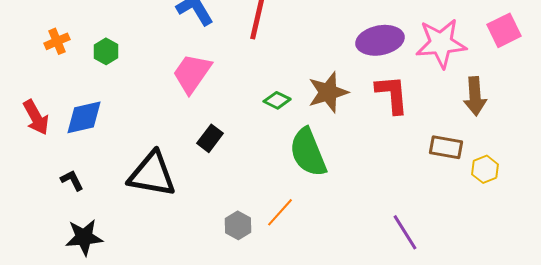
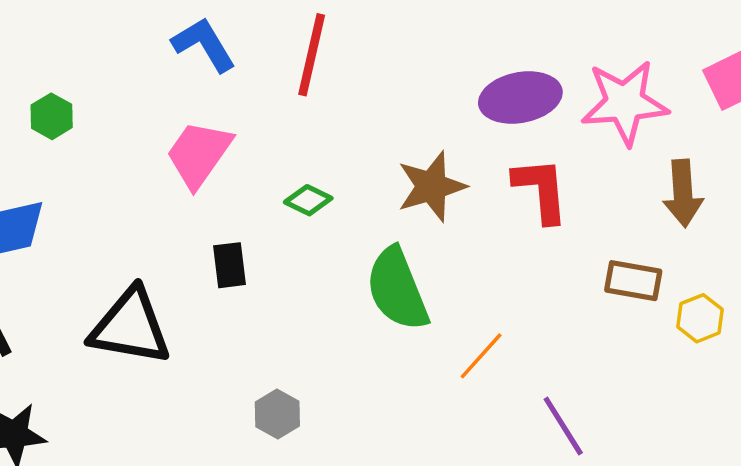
green diamond: (277, 100) -> (308, 200), moved
black rectangle: (210, 138) -> (230, 265), turned -44
orange line: (280, 212) -> (481, 356), moved

